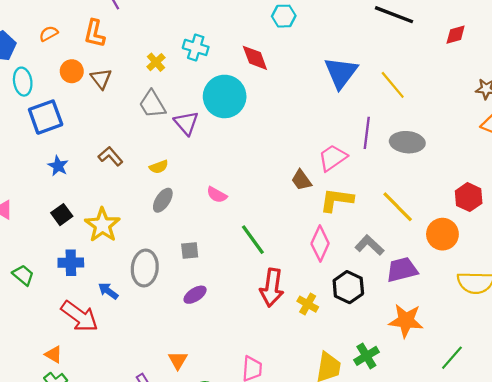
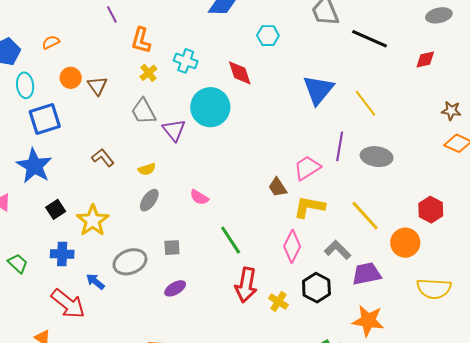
orange L-shape: (95, 33) -> (141, 40), moved
blue star: (58, 166) -> (34, 166), moved, size x1.8
gray ellipse: (145, 268) -> (130, 262), turned 60

